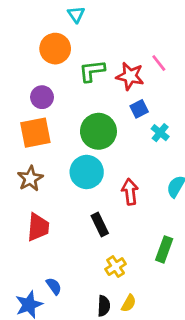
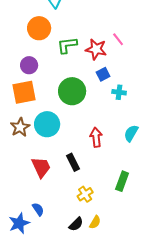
cyan cross: (160, 133) -> (119, 92), turned -32
cyan circle: (87, 172) -> (47, 124), moved
red trapezoid: (38, 227) -> (41, 167), moved, turned -30
black semicircle: (104, 306) -> (76, 224), turned 42

